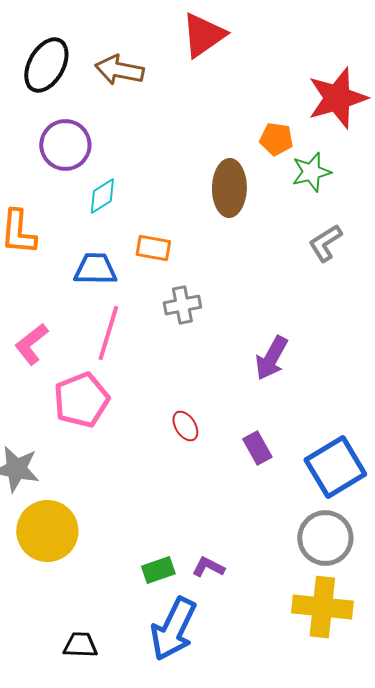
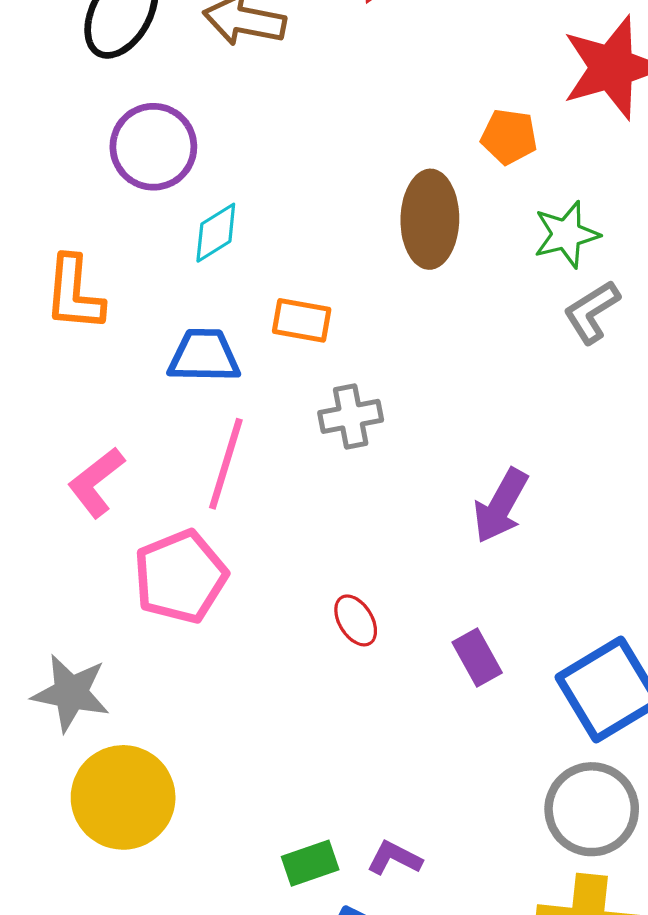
green star: (311, 172) -> (566, 234), moved

